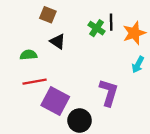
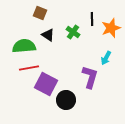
green cross: (97, 28) -> (73, 32), moved
green semicircle: (28, 55) -> (24, 46), size x1.6
cyan arrow: (138, 65) -> (106, 58), moved

